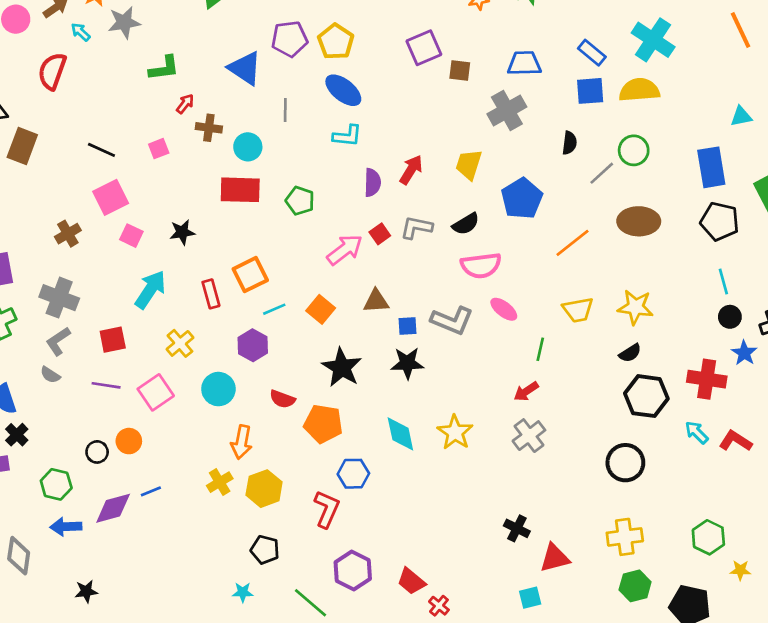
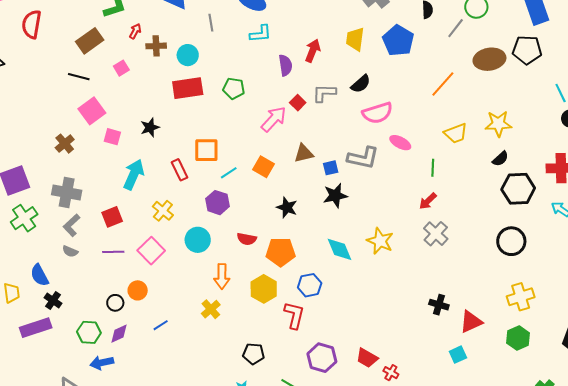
brown rectangle: (22, 146) -> (90, 41), moved, turned 44
blue pentagon: (522, 198) -> (398, 41), moved
black pentagon: (720, 221) -> (527, 50), moved
orange square: (250, 275) -> (206, 150), turned 36
black star: (342, 367) -> (287, 207), size x0.7
yellow hexagon: (264, 489) -> (264, 289), moved
purple diamond: (113, 508) -> (119, 334), moved, size x0.7
green hexagon: (635, 586) -> (518, 338), moved

